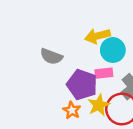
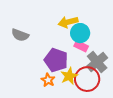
gray semicircle: (51, 56) -> (20, 35), moved
pink rectangle: (104, 73) -> (81, 46), moved, turned 32

